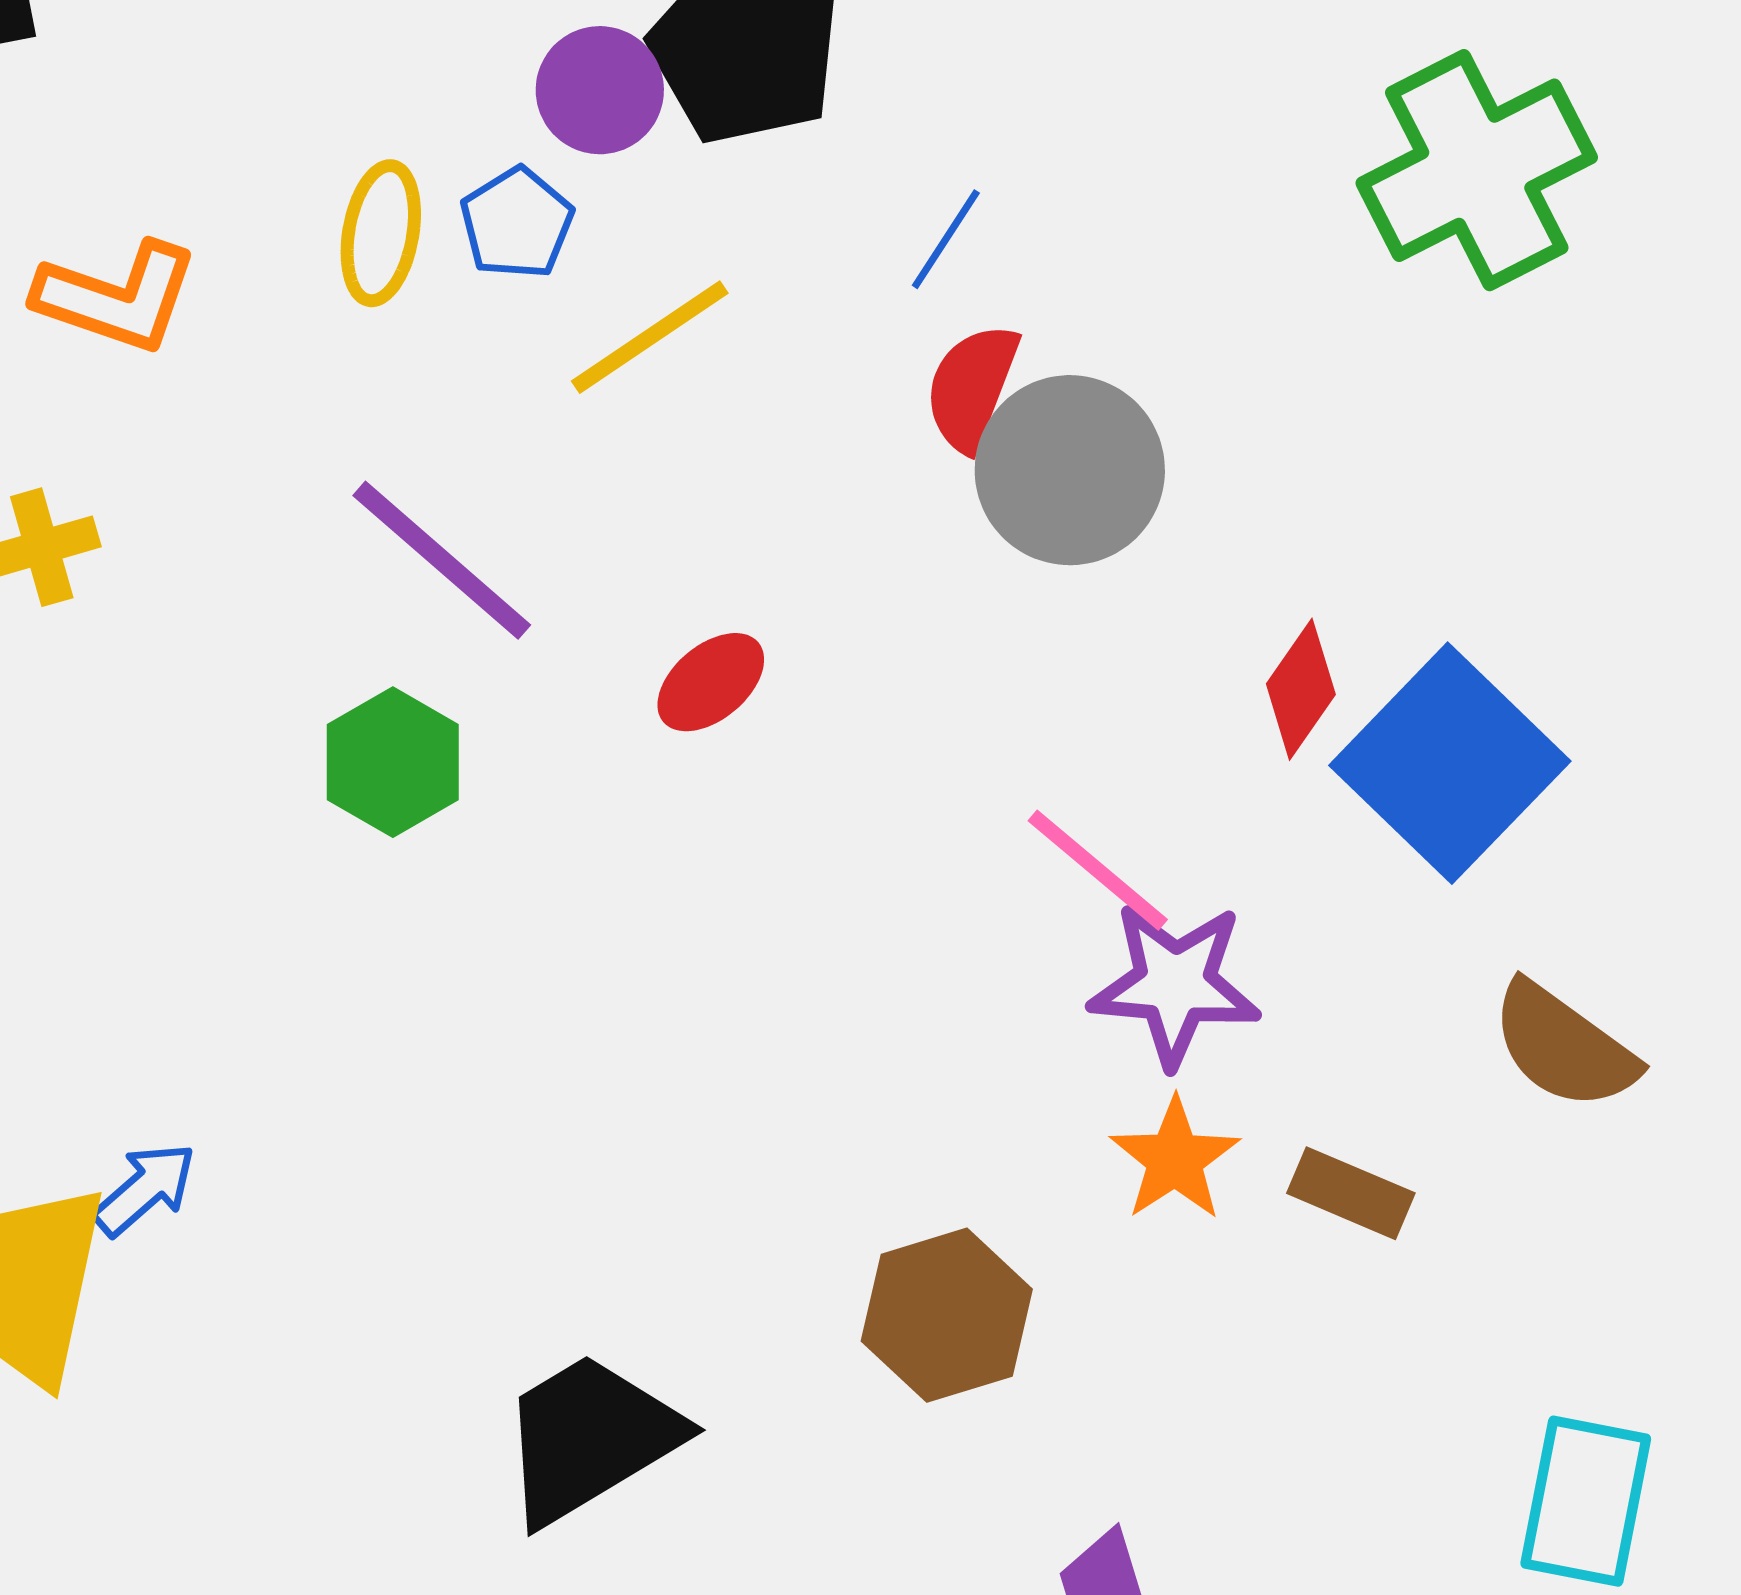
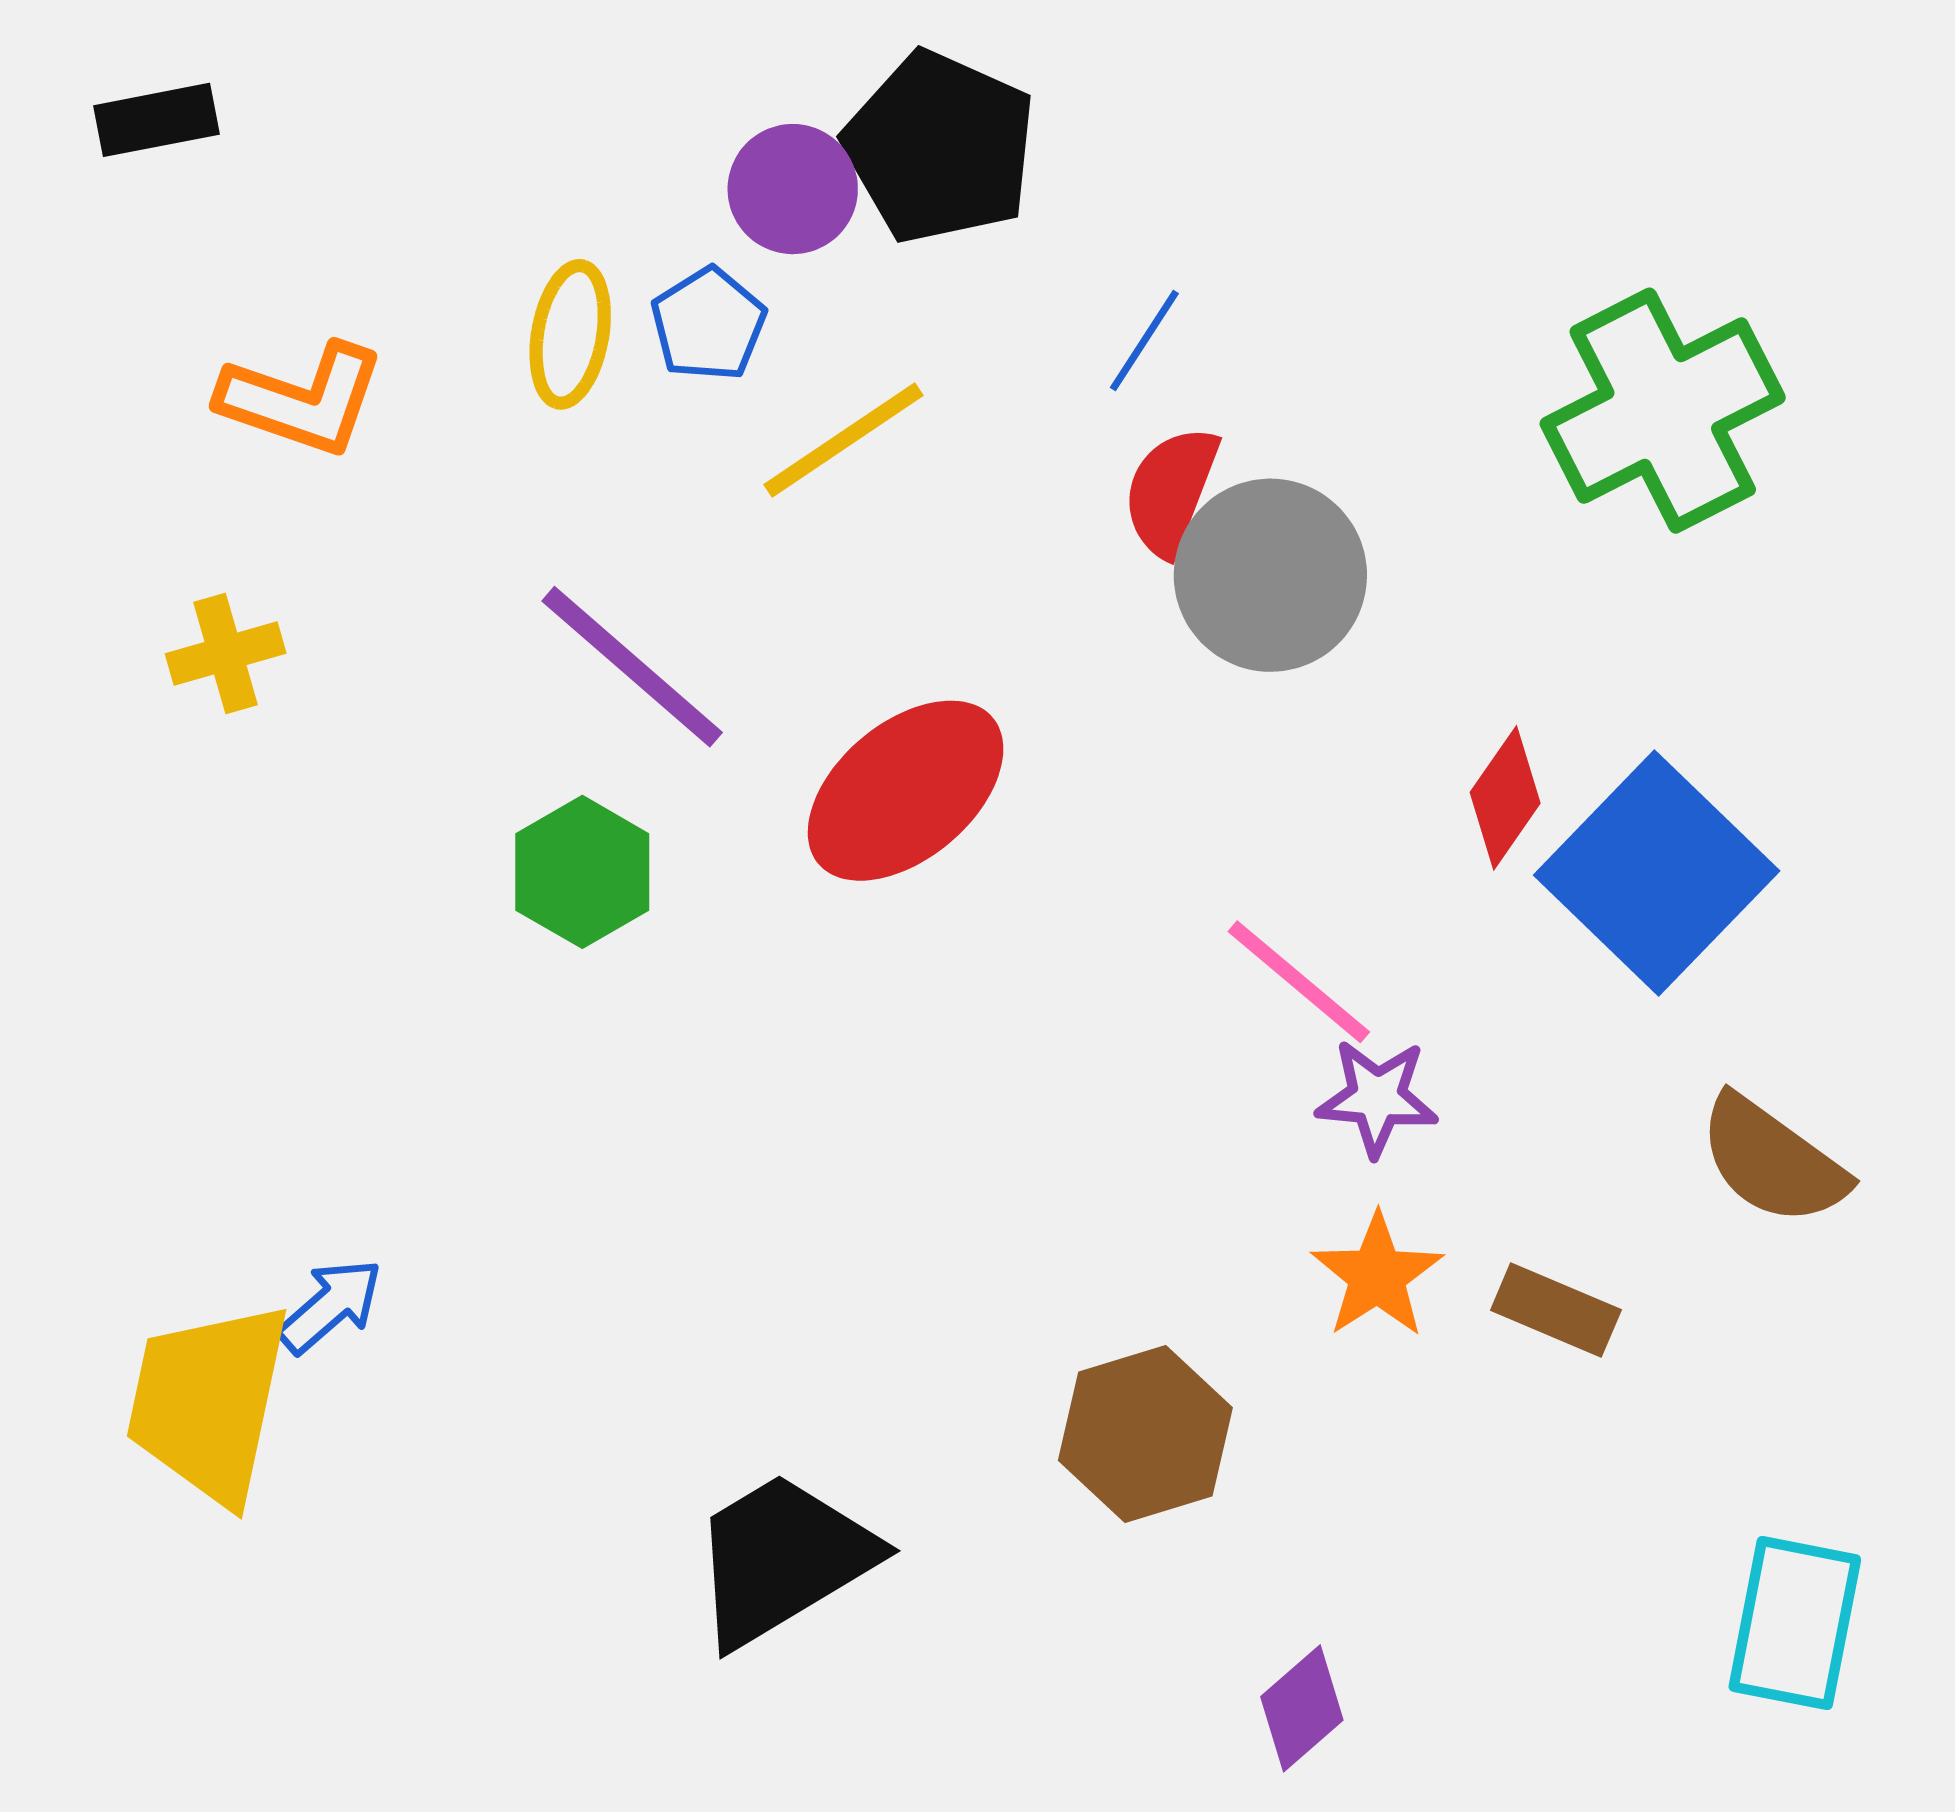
green cross: (1477, 170) -> (1663, 411), moved
red ellipse: (711, 682) -> (906, 791), size x1.8
purple star: (1175, 984) -> (1377, 1098), size x0.7

